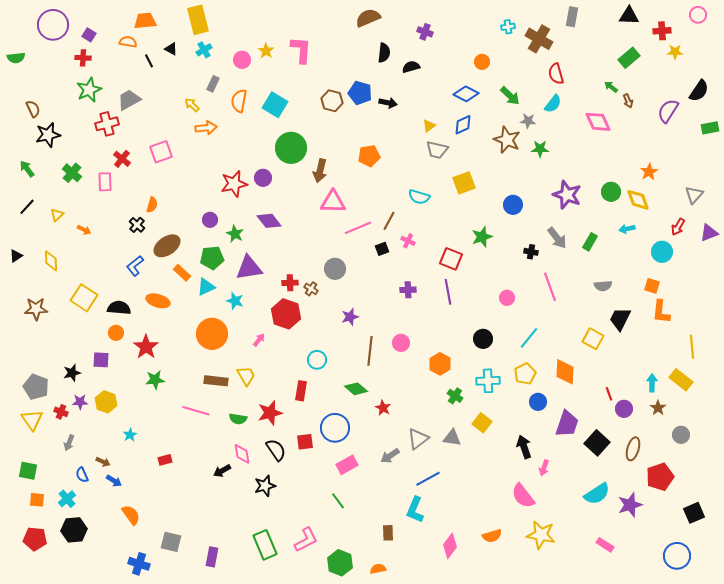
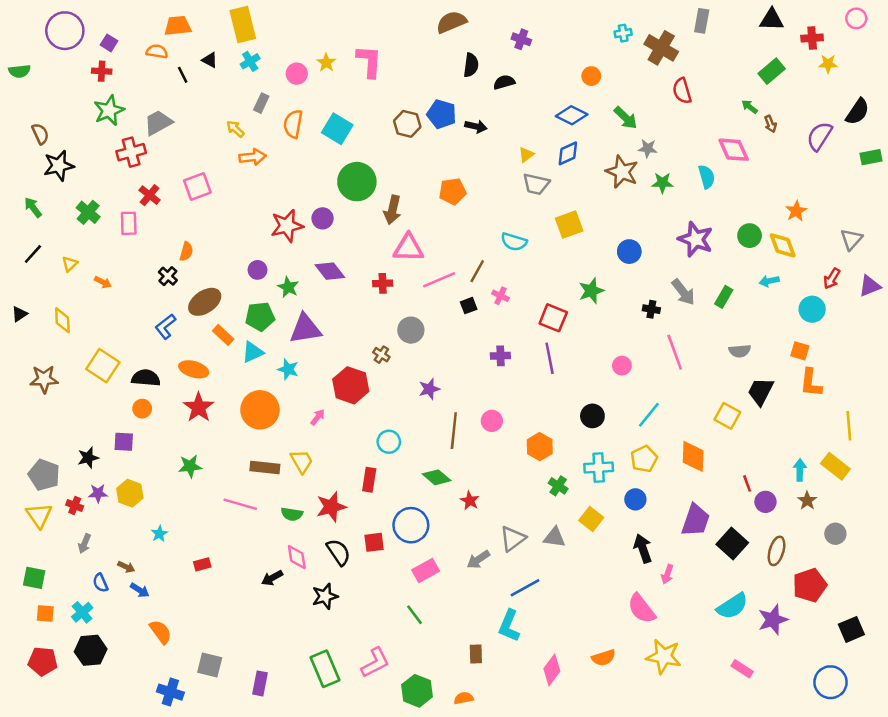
cyan semicircle: (553, 104) -> (707, 177), moved, turned -54
red cross: (290, 283) -> (383, 283), moved
red star: (146, 347) -> (199, 407), moved
blue circle: (538, 402) -> (635, 499), moved

